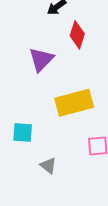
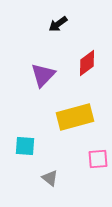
red diamond: (77, 35) -> (87, 63), moved, turned 36

